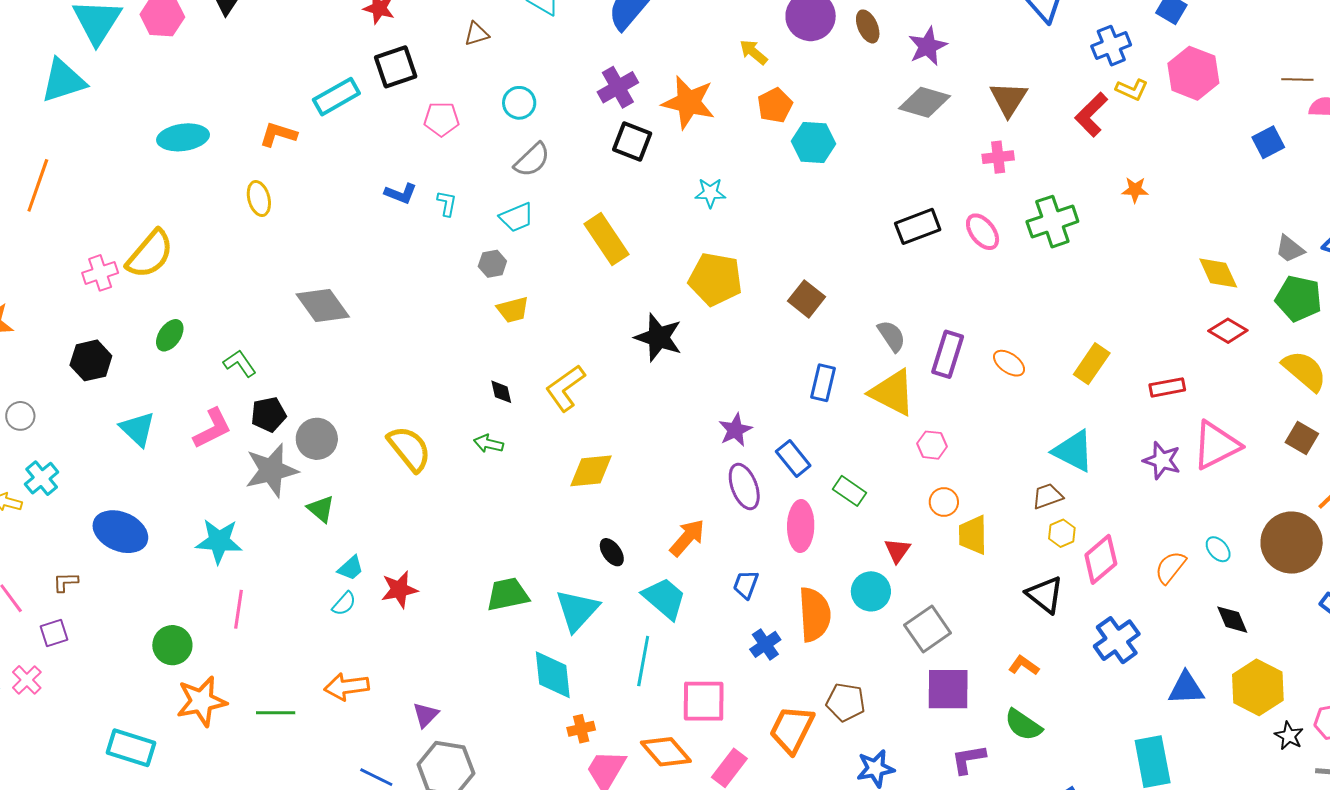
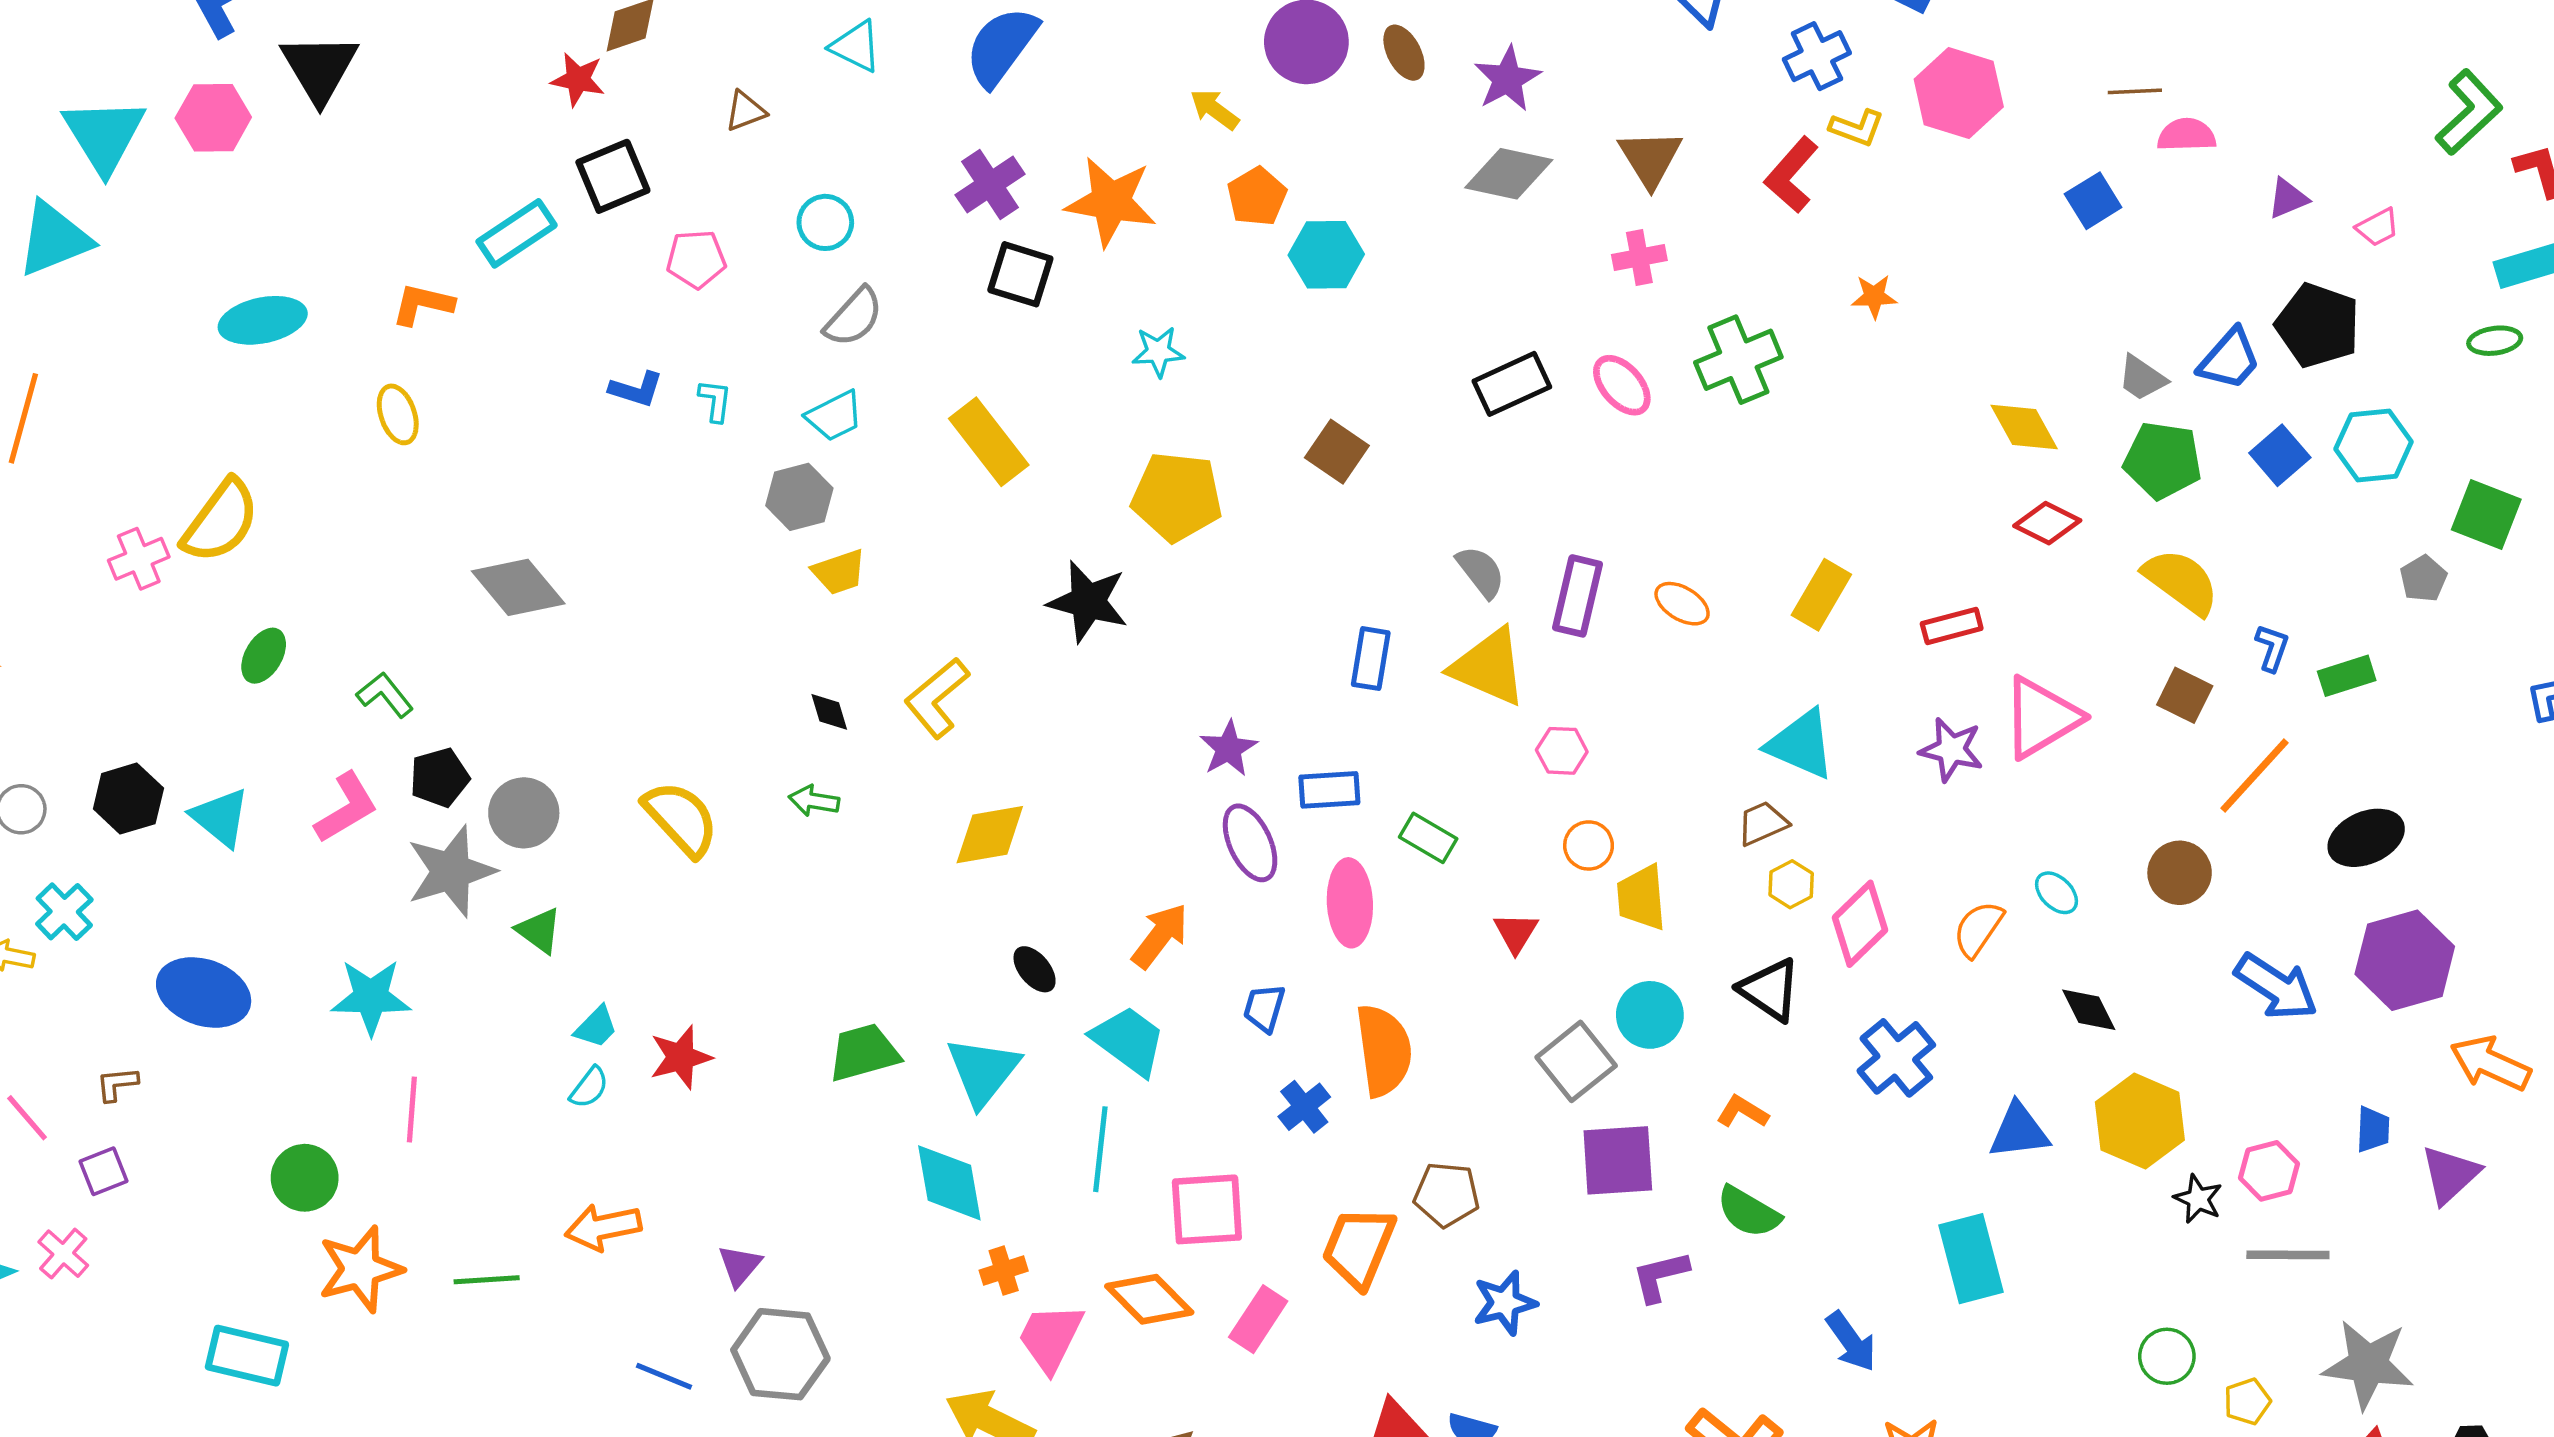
gray hexagon: (492, 264) -> (799, 497), size x1.4
brown square: (807, 299) -> (1337, 452), moved
black hexagon: (91, 360) -> (128, 799), moved
blue rectangle: (793, 459) -> (1329, 790), turned -51
brown circle: (1292, 543) -> (2180, 873), size x0.6
cyan circle: (871, 591) -> (1650, 1015), moved

